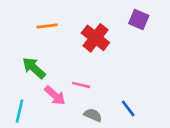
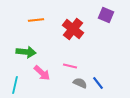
green arrow: (34, 68) -> (26, 52), turned 144
pink line: (81, 85) -> (70, 66), moved
gray semicircle: (93, 115) -> (80, 83), moved

